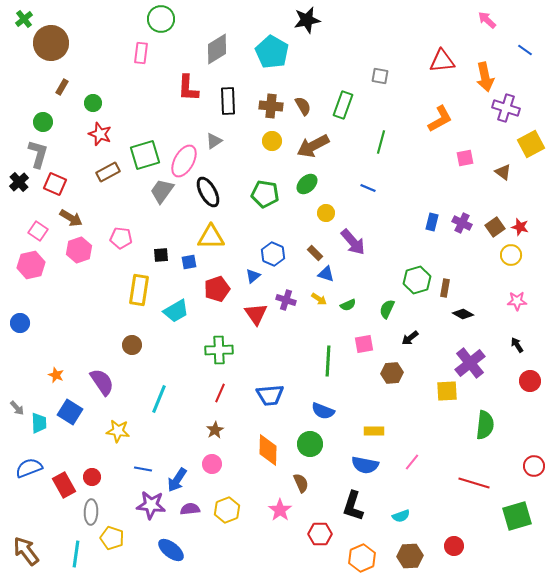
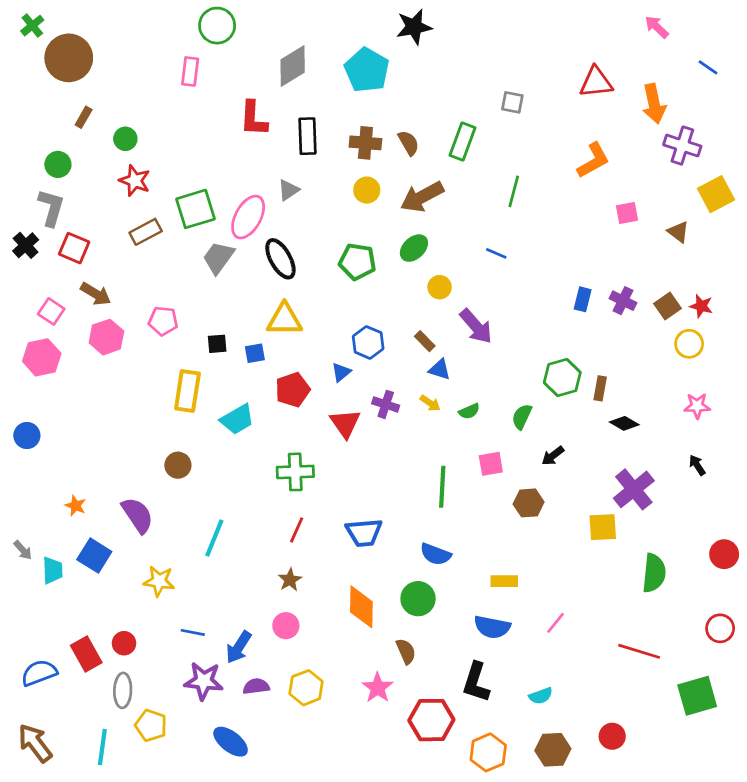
red circle: (530, 381) -> (724, 554), moved
blue semicircle: (29, 468) -> (39, 673), moved
red hexagon: (320, 534) -> (431, 720), size x1.4

